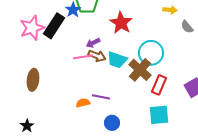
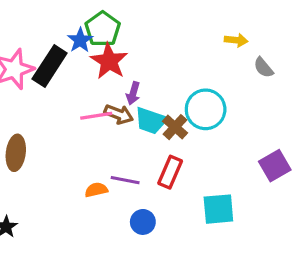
red star: (121, 23) -> (109, 61), moved
purple arrow: (93, 43) -> (133, 93), moved, turned -48
brown cross: (140, 70) -> (175, 127), moved, size x0.7
red rectangle: (159, 85) -> (170, 172), moved

